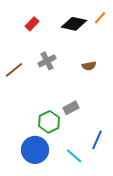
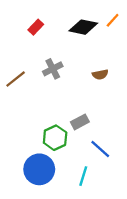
blue line: (97, 140) -> (100, 149), moved, turned -72
cyan line: (74, 156) -> (83, 176), turned 66

